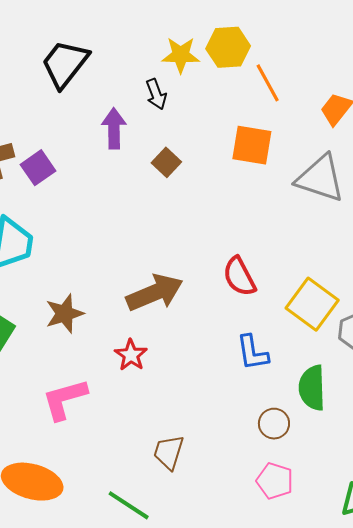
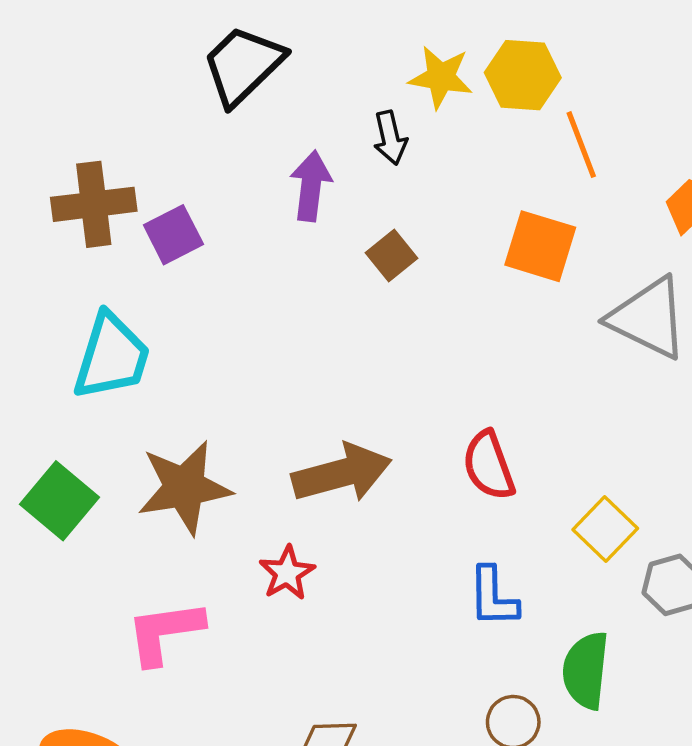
yellow square: (312, 304) -> (605, 529), size x0.7
brown star: (64, 314) -> (184, 488), size x1.4

